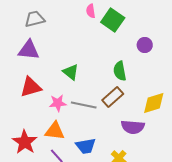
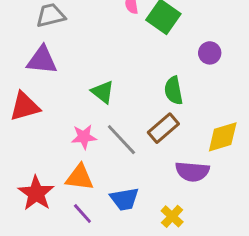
red triangle: (31, 87) -> (25, 106), moved
gray line: (84, 105) -> (121, 140), turned 35

